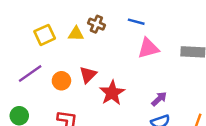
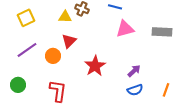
yellow square: (45, 35) -> (26, 18), moved
red triangle: (88, 75) -> (69, 41), moved

